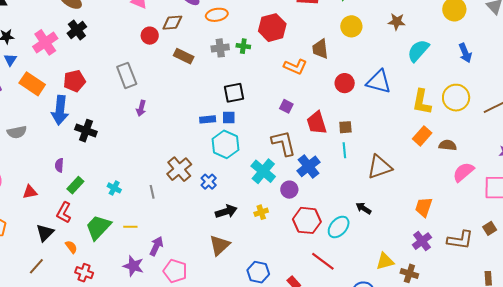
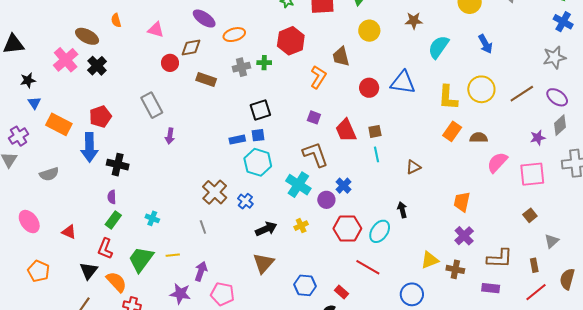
pink cross: (45, 42) -> (66, 60), moved
orange L-shape: (295, 67) -> (318, 77), turned -75
purple semicircle: (59, 165) -> (112, 197), moved
blue cross: (308, 166) -> (344, 186), moved, size x0.7
brown triangle: (380, 167) -> (413, 167), size x0.6
red triangle: (30, 192) -> (69, 232), turned 42
gray line: (152, 192) -> (203, 227), moved
black arrow: (364, 208) -> (402, 210), turned 49
brown L-shape: (460, 240) -> (500, 258), moved
orange semicircle: (71, 247) -> (116, 282), size x1.6

